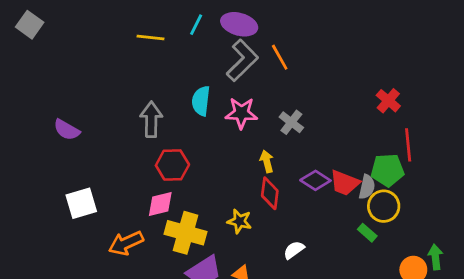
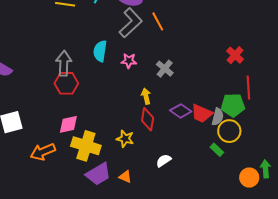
pink star: (241, 113) -> (129, 61), size x0.7
red hexagon: (172, 165) -> (66, 83), moved

